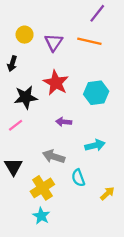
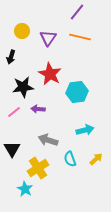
purple line: (97, 13) -> (77, 12), moved
cyan hexagon: (96, 93) -> (77, 92), moved
purple arrow: (64, 122) -> (38, 109), moved
yellow arrow: (107, 193) -> (96, 159), moved
cyan star: (41, 216) -> (25, 189), moved

